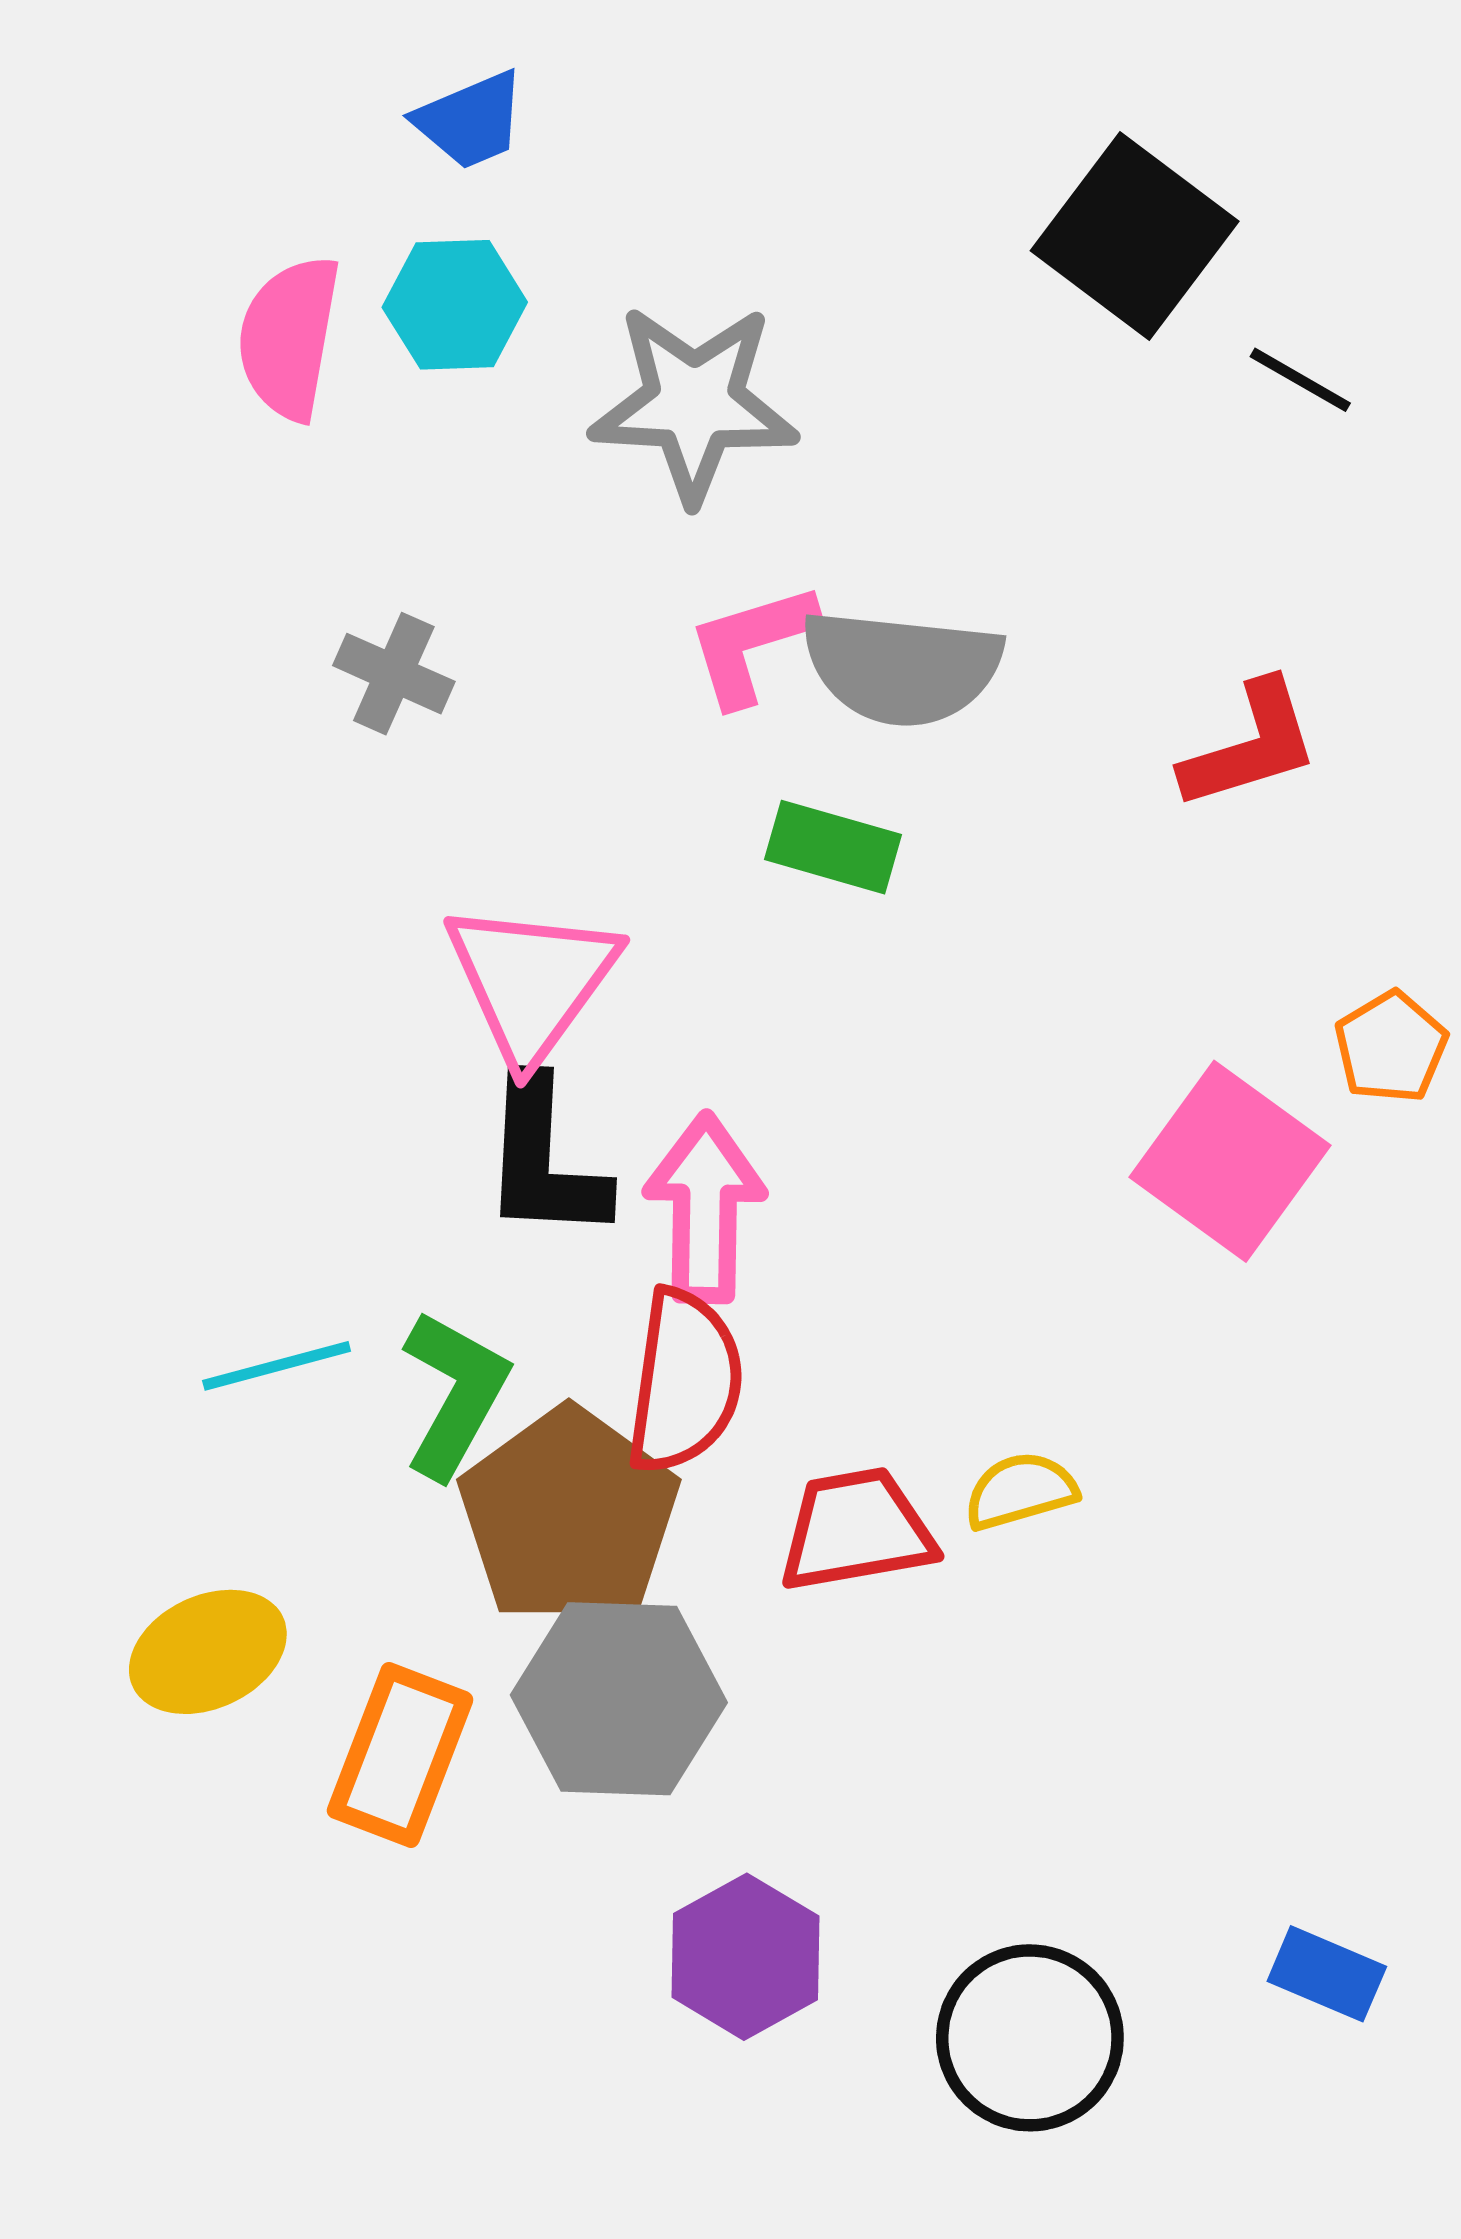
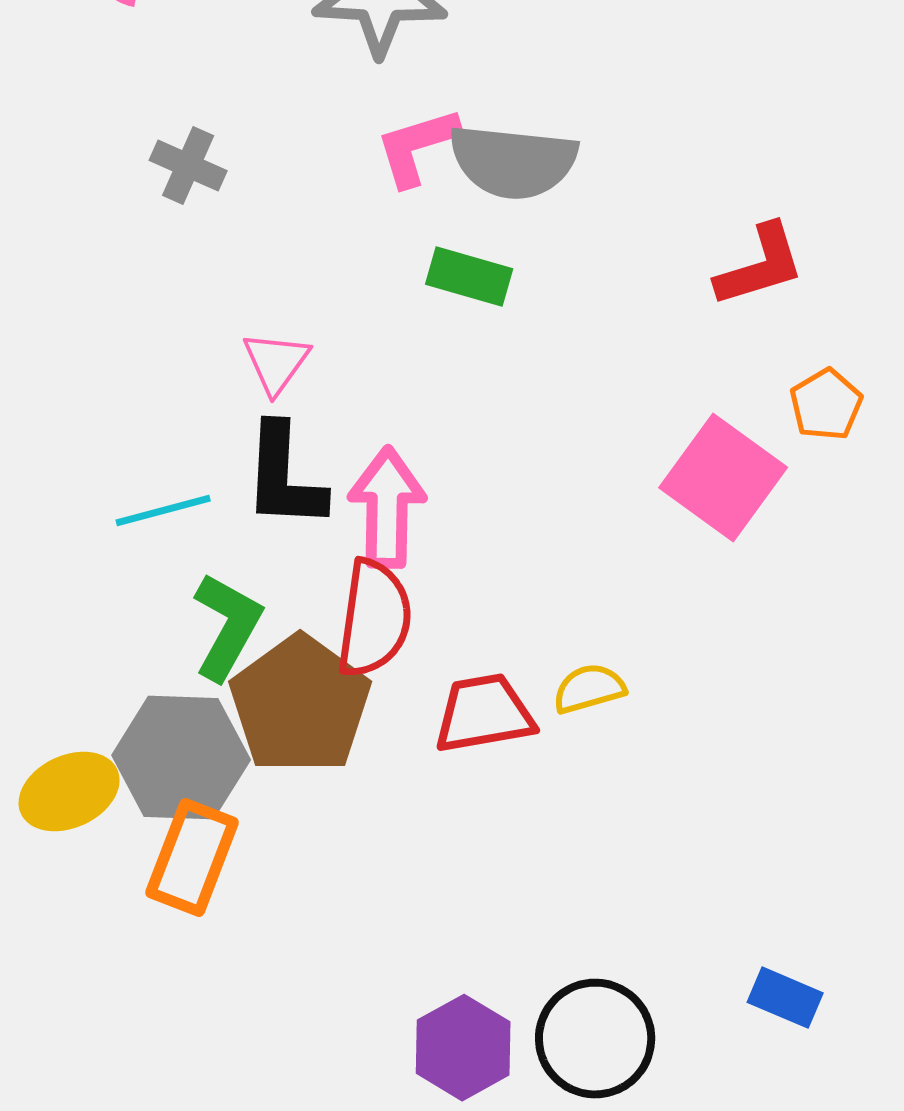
red L-shape: (1250, 745) -> (760, 266), moved
pink triangle: (531, 981) -> (276, 363), size x0.6
cyan line: (277, 1366) -> (163, 511), moved
gray hexagon: (619, 1699) -> (181, 758), moved
purple hexagon: (745, 1957) -> (463, 1048), moved

